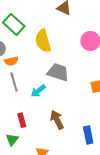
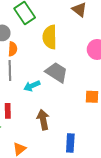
orange semicircle: (11, 61) -> (13, 49), turned -88

